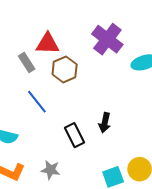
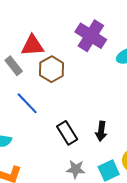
black arrow: (105, 123) -> (101, 131), moved
gray star: (51, 170) -> (76, 169), moved

